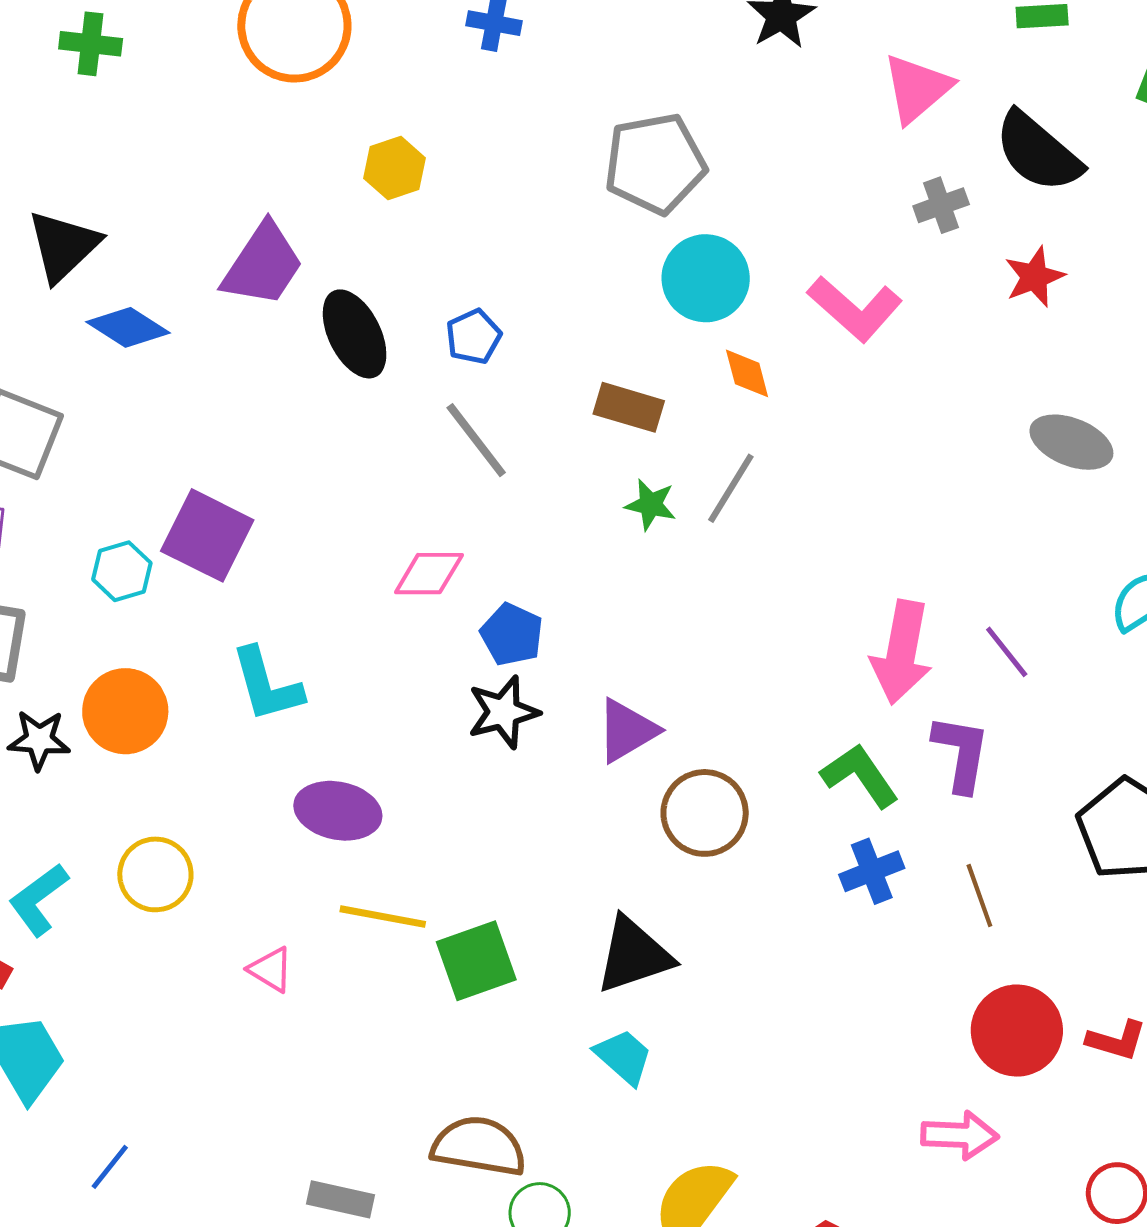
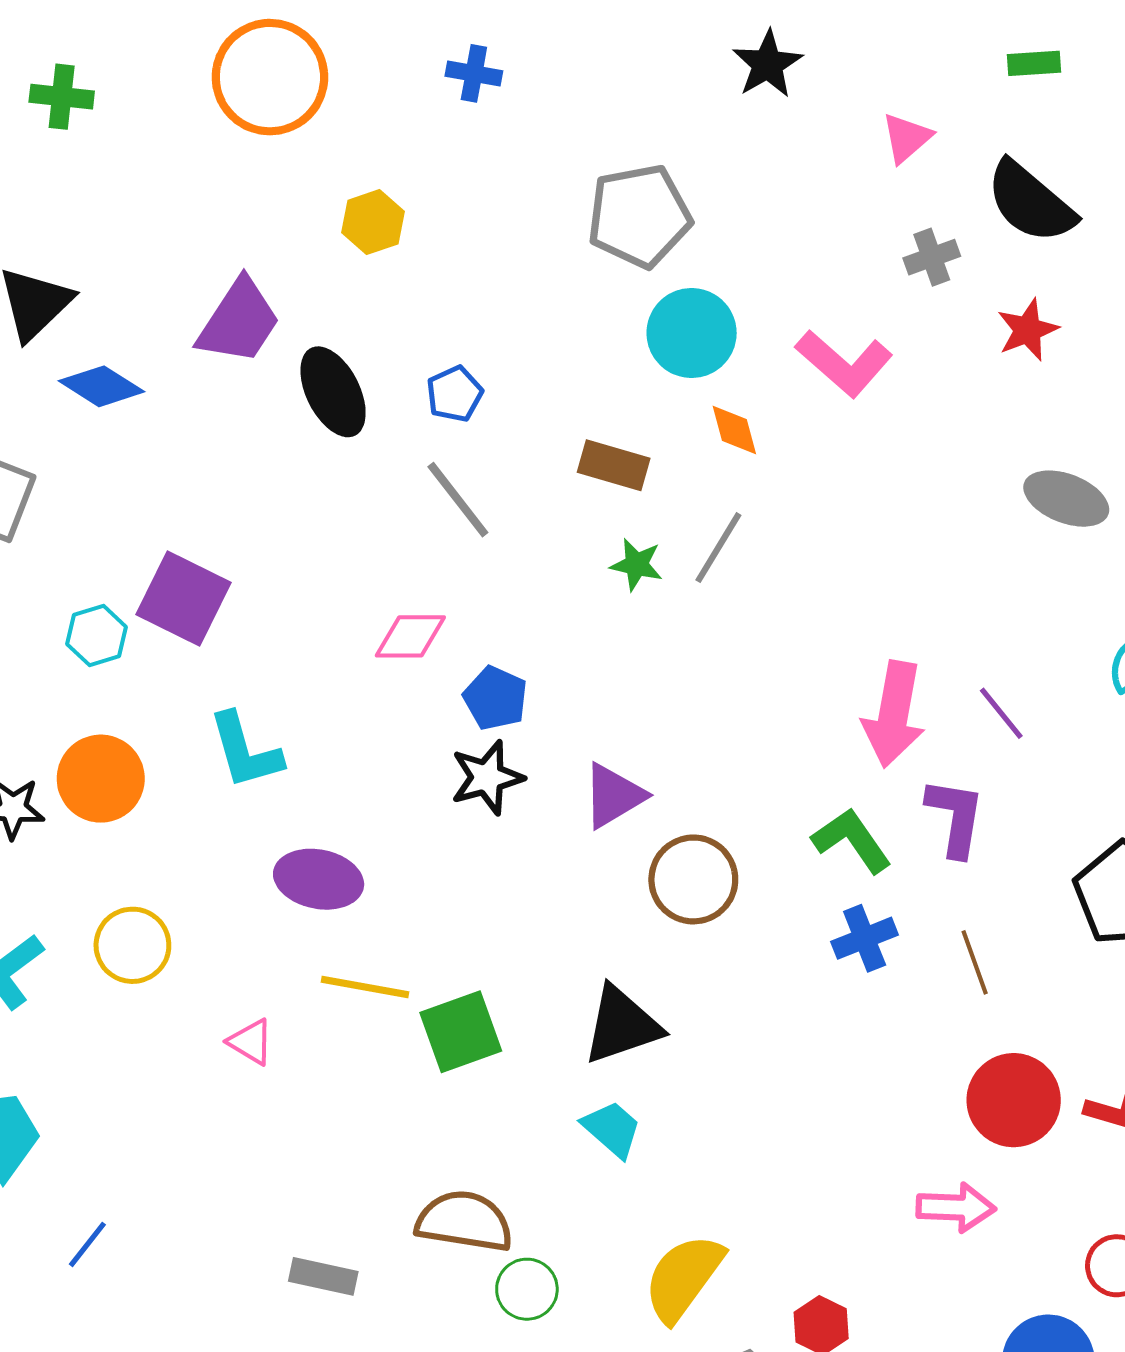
pink triangle: (917, 88) -> (907, 138), size x0.7

